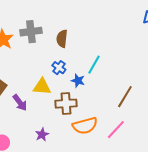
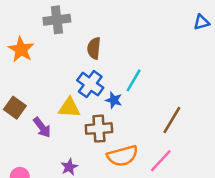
gray cross: (31, 32) -> (57, 20), moved
blue cross: (59, 68) -> (90, 84), size x1.5

